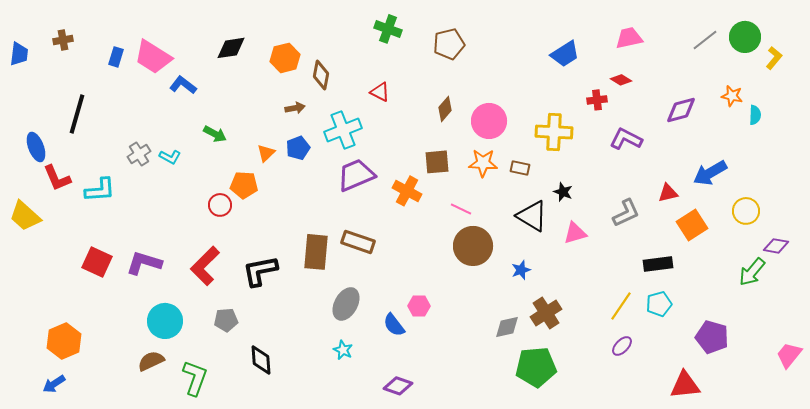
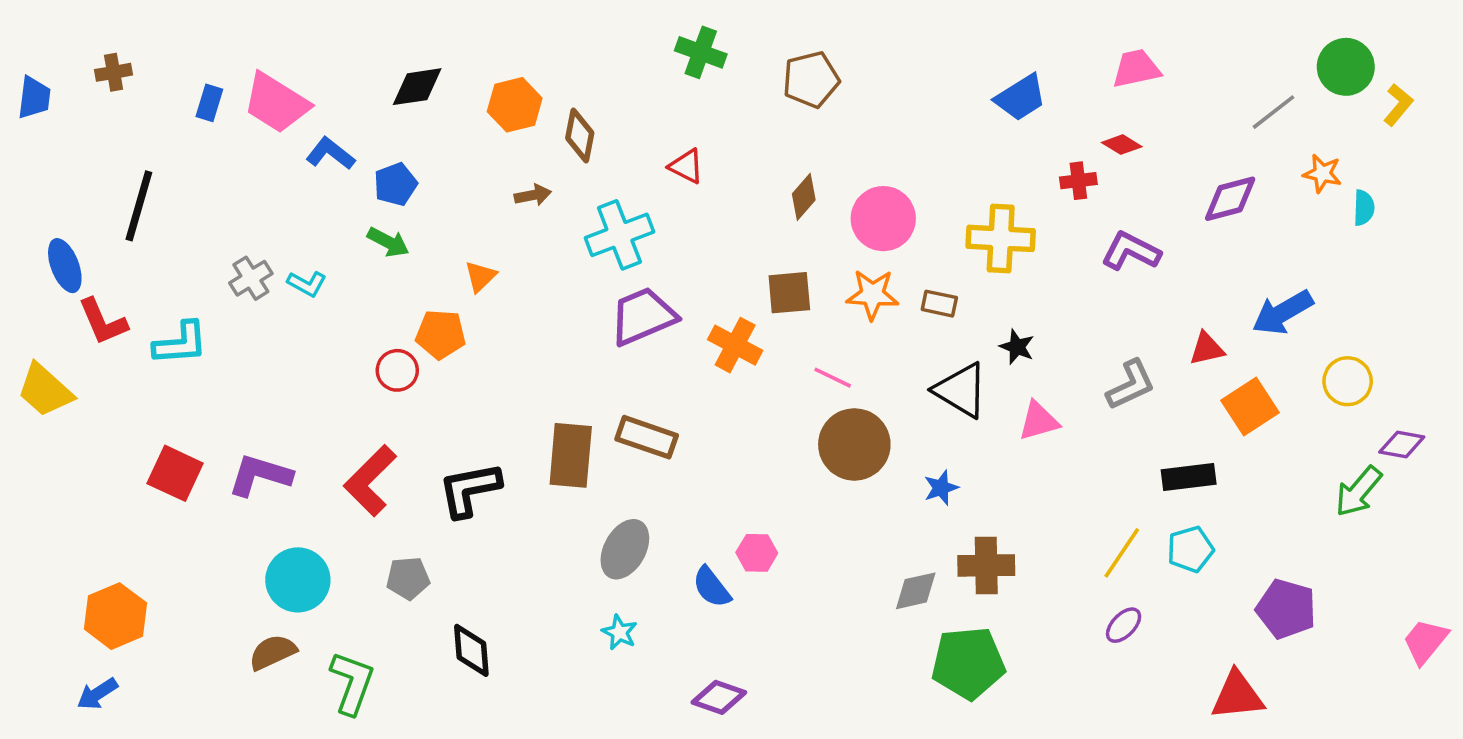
gray line: (705, 40) -> (1274, 112), moved
blue pentagon: (298, 148) -> (395, 184), moved
brown cross: (546, 313) -> (986, 565), turned 32

